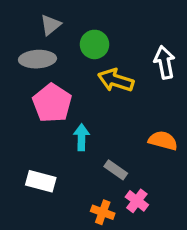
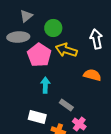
pink pentagon: (52, 103) -> (39, 55), moved
orange semicircle: (163, 141) -> (92, 75), moved
white rectangle: (41, 181) -> (37, 117), moved

